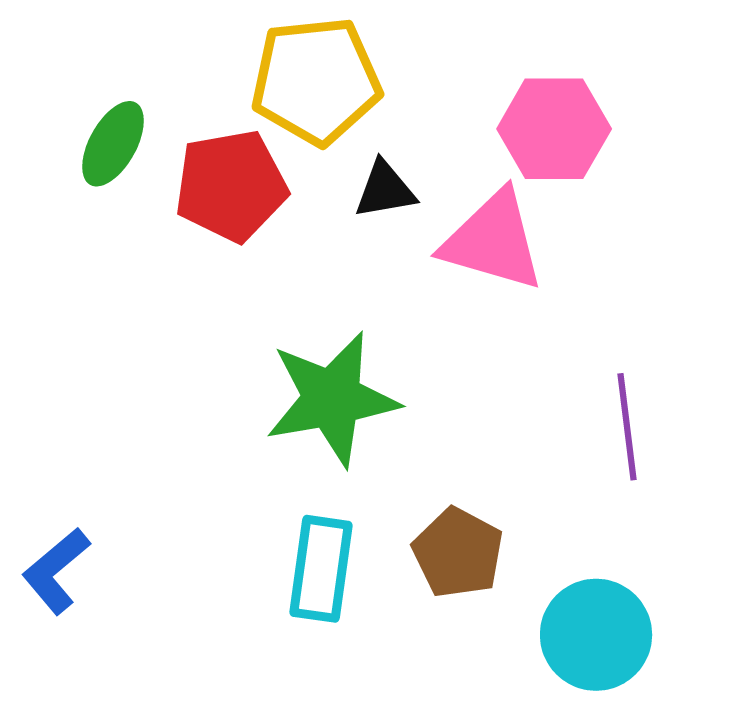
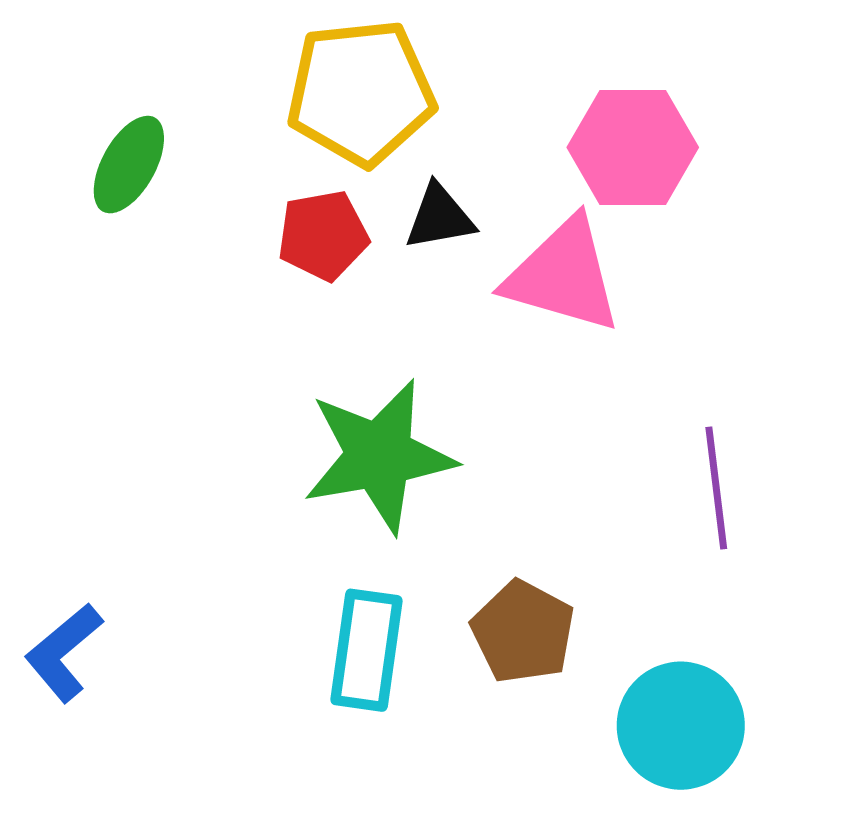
red pentagon: (231, 186) -> (323, 235), moved, size x0.7

